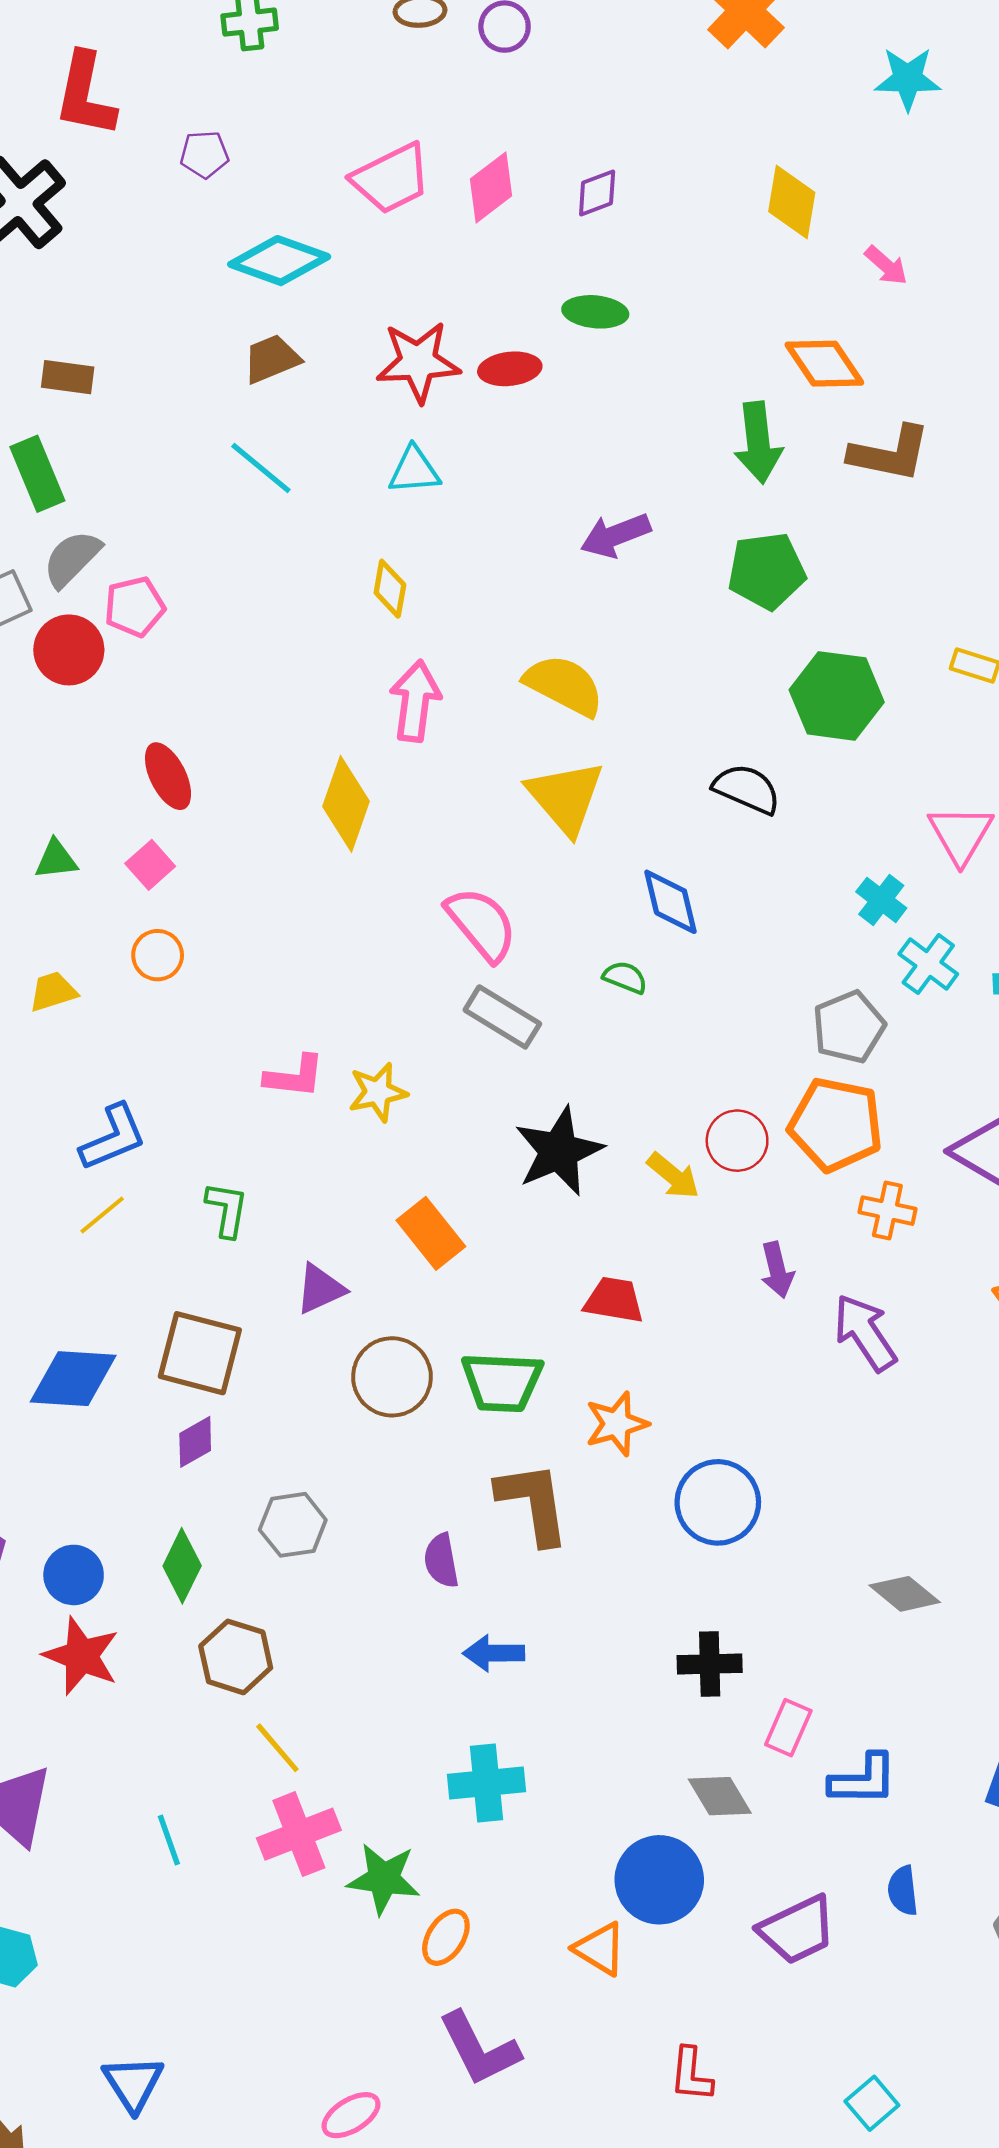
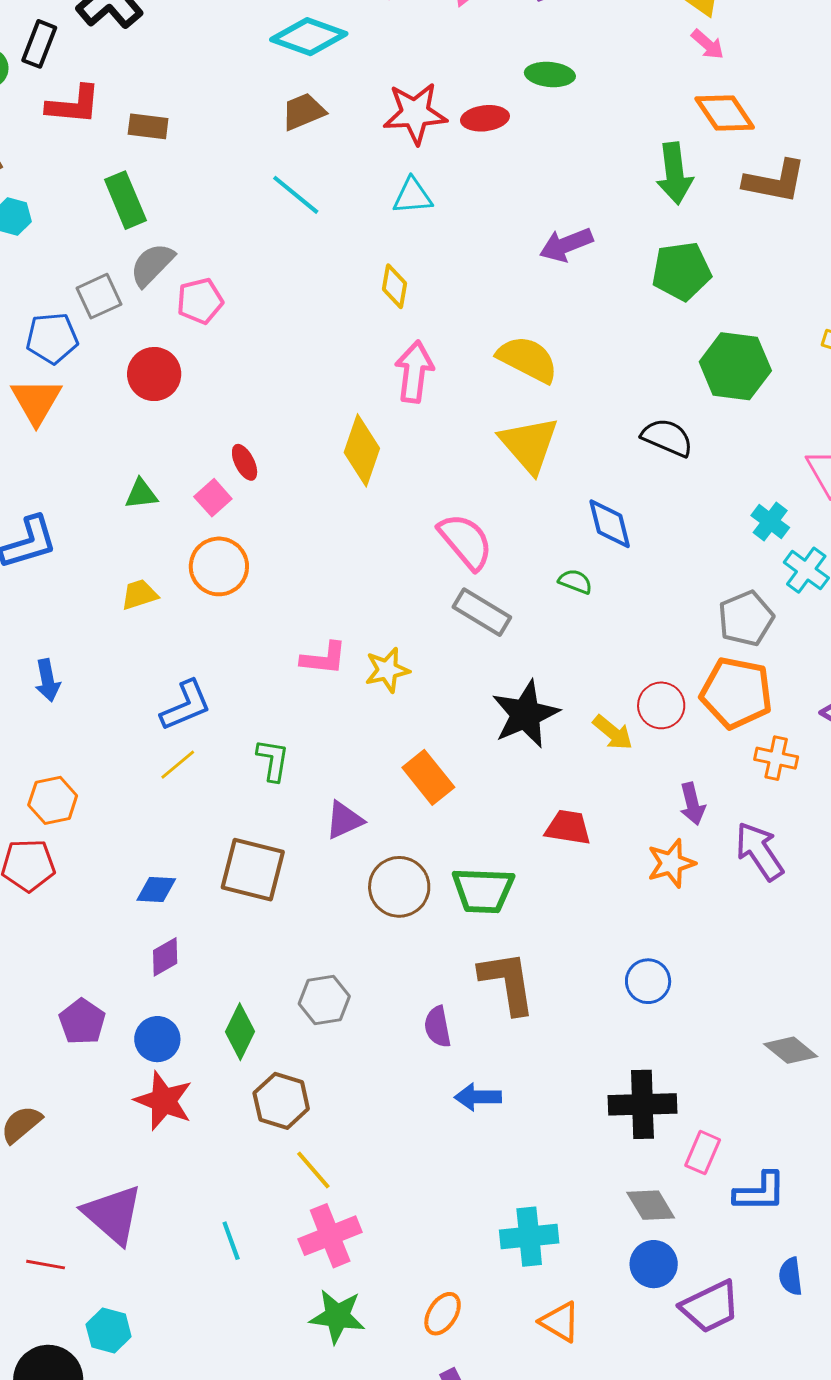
pink arrow: (886, 265) -> (708, 44), moved
red circle: (69, 650) -> (154, 374), moved
red ellipse: (168, 776) -> (245, 462), moved, size x0.7
orange circle: (158, 955) -> (219, 566), size x1.5
blue diamond: (73, 1379) -> (156, 889), size x0.6
orange star: (617, 1424) -> (671, 863), moved
purple diamond: (195, 1442) -> (165, 957), moved
blue circle: (718, 1502) -> (648, 981), size x0.7
black cross: (710, 1664) -> (642, 1104), size x1.4
cyan cross: (486, 1783) -> (529, 1237), moved
green star: (384, 1879) -> (337, 1316), moved
blue circle: (659, 1880) -> (654, 1264), moved, size x0.7

